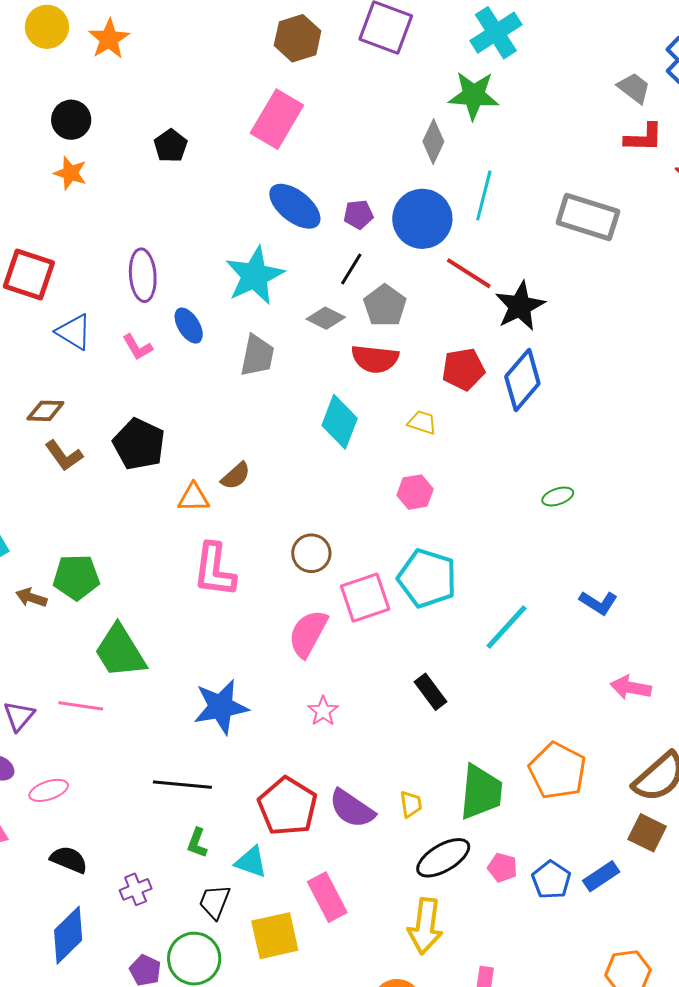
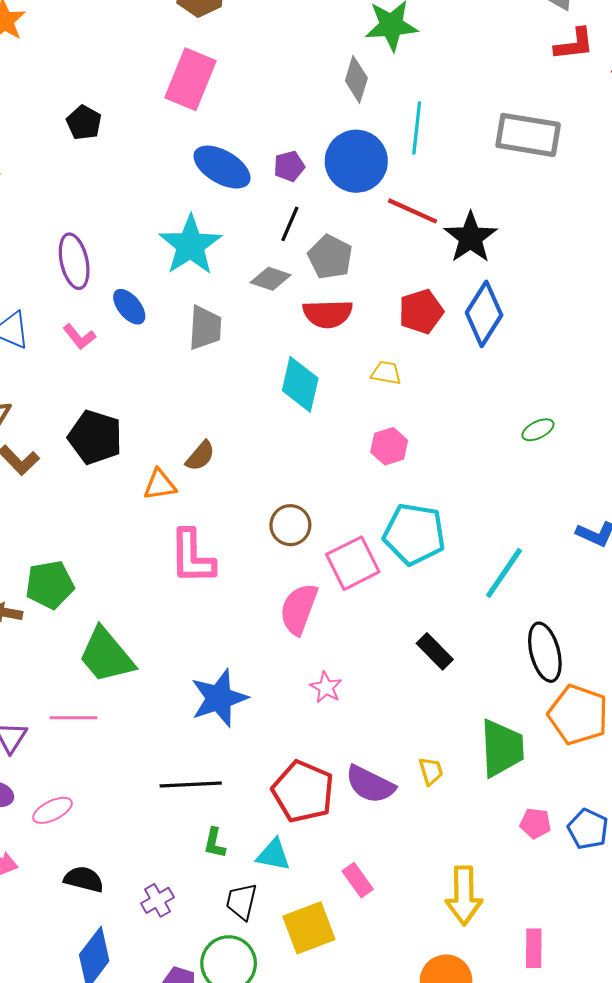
black ellipse: (443, 858) -> (545, 652), moved, turned -66
pink rectangle: (327, 897) -> (358, 880), size x0.7

